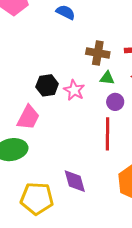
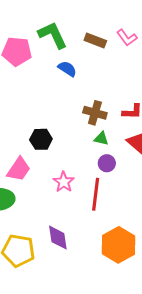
pink star: (74, 90) -> (64, 182), moved

